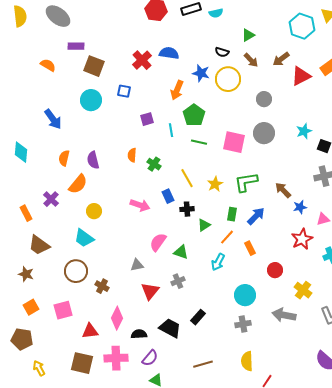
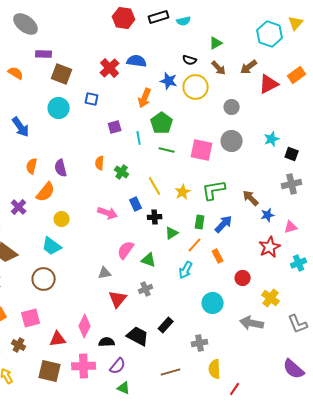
brown cross: (102, 286) -> (19, 345), moved
gray cross: (243, 324) -> (200, 343), moved

